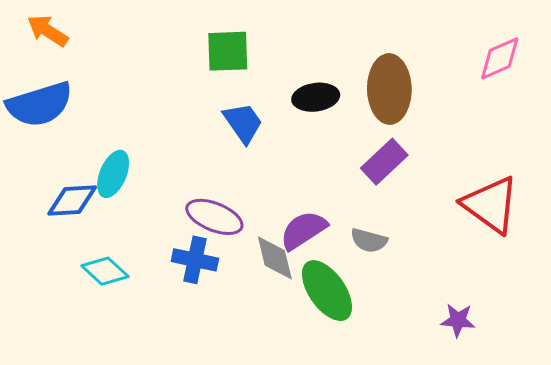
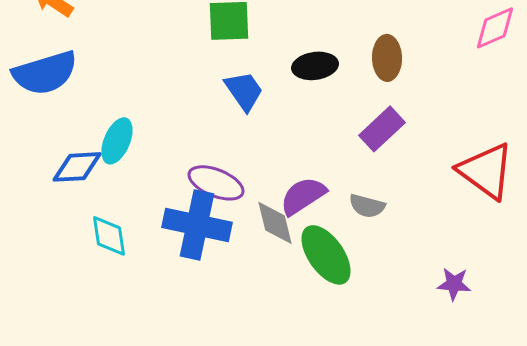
brown ellipse: (389, 89) -> (387, 58), size x0.7
blue cross: (195, 260) -> (197, 225), size x1.5
cyan diamond: (105, 271) -> (109, 236), turned 39

